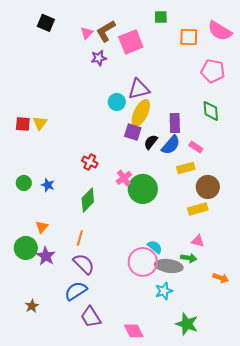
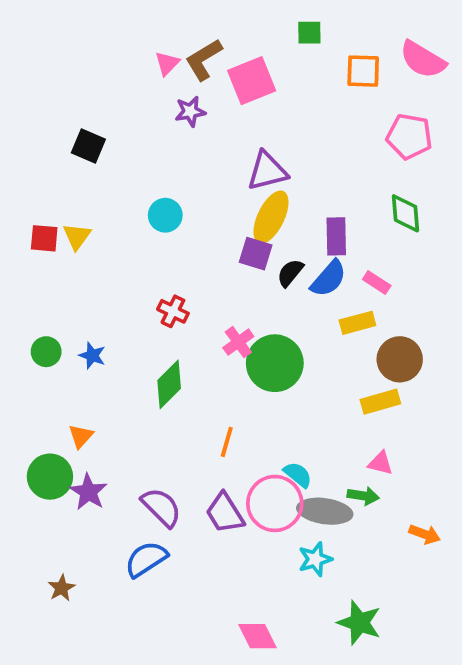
black square: (46, 23) -> (88, 146), moved
cyan circle: (117, 102) -> (165, 215), moved
orange line: (80, 238) -> (227, 442), moved
purple trapezoid: (91, 317) -> (225, 513), moved

